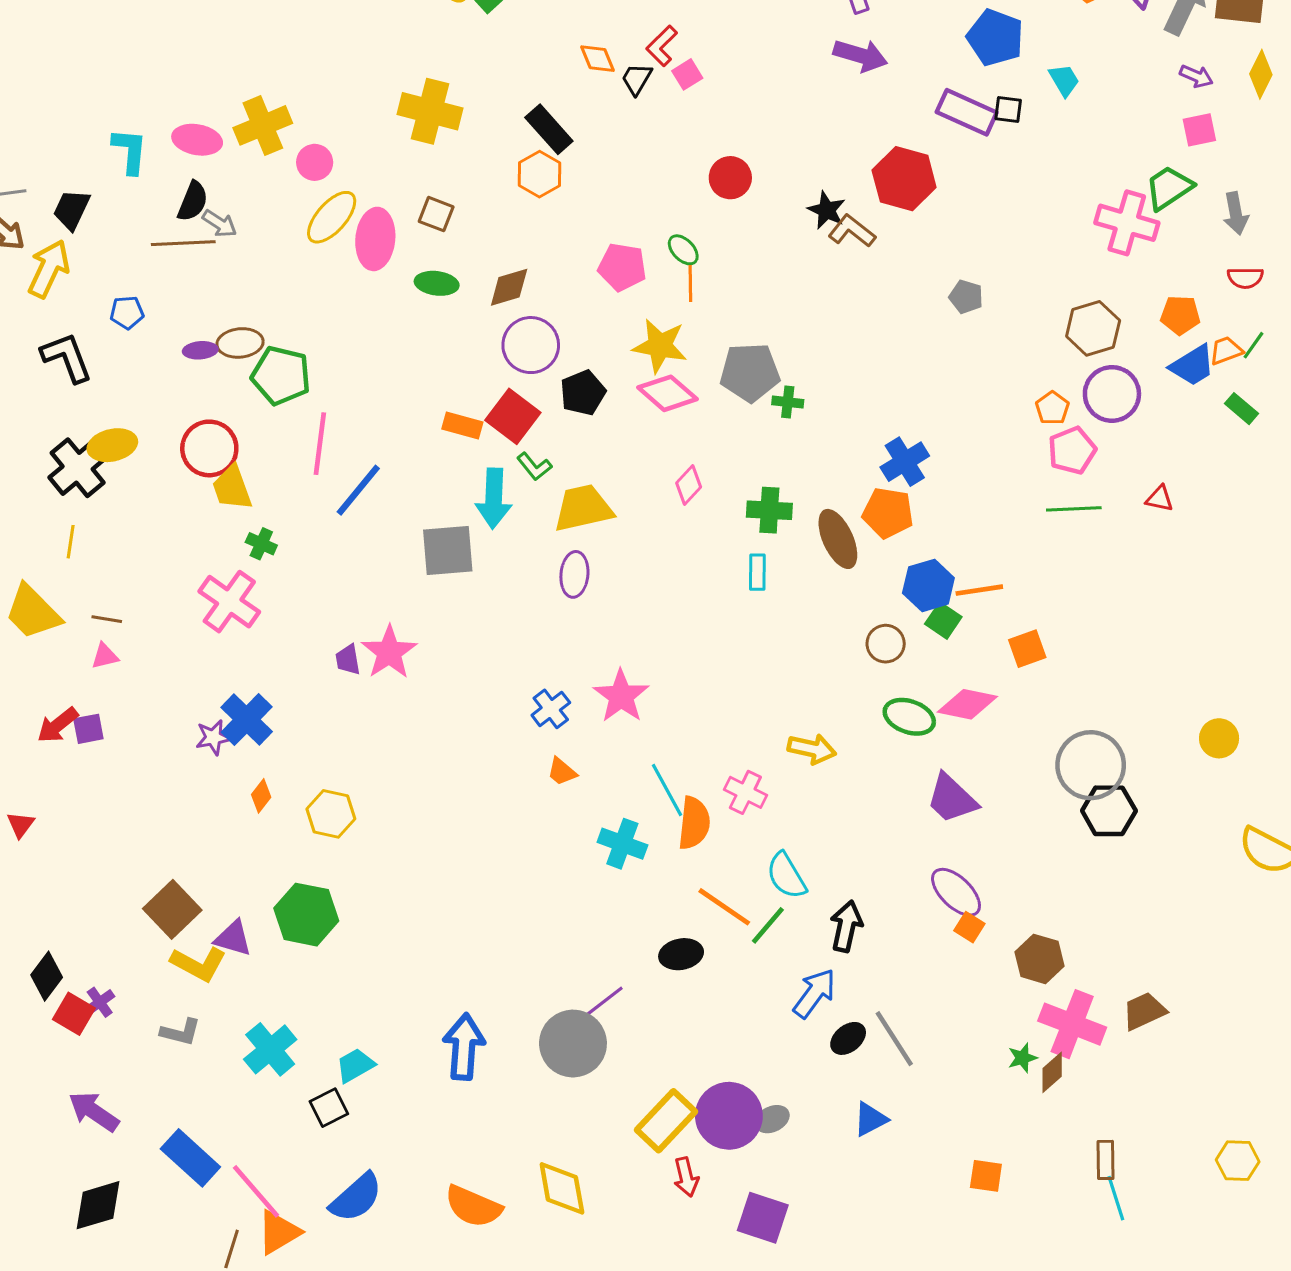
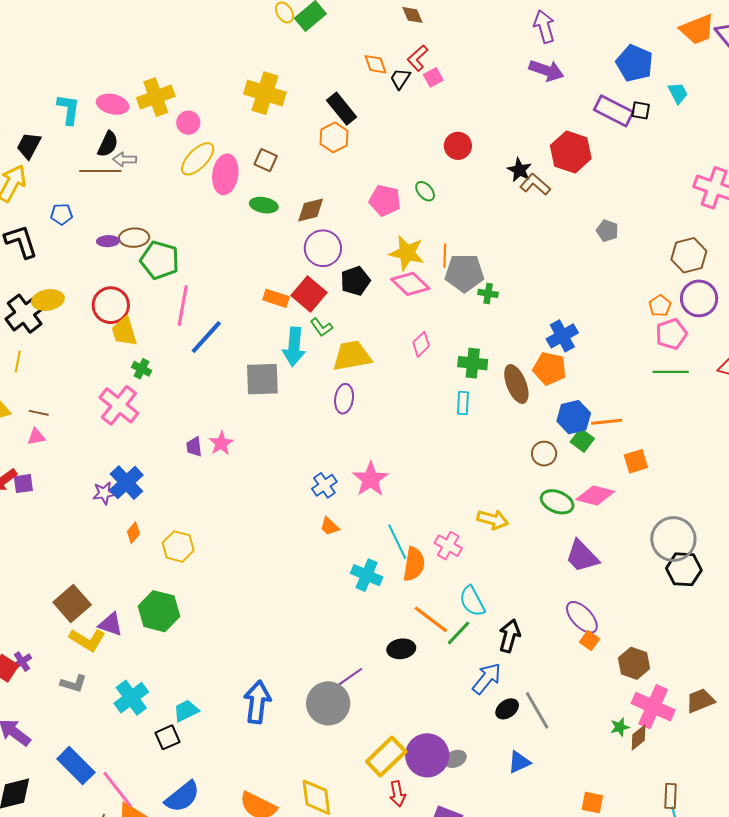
gray arrow: (220, 224) -> (125, 159), turned 145
orange line: (690, 283) -> (445, 256), moved
pink star: (389, 652) -> (221, 443), size x0.7

